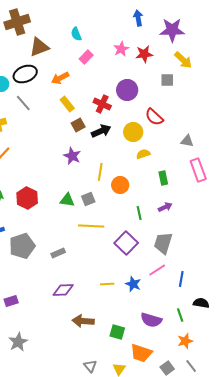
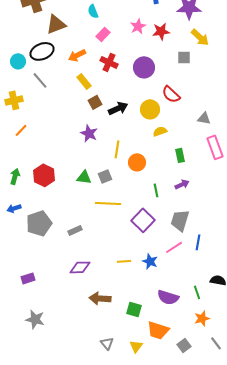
red cross: (102, 104) -> (109, 62), moved
blue line: (181, 279) -> (198, 242), moved
gray star: (18, 342) -> (35, 319), turned -30
gray line: (191, 366) -> (216, 343), moved

